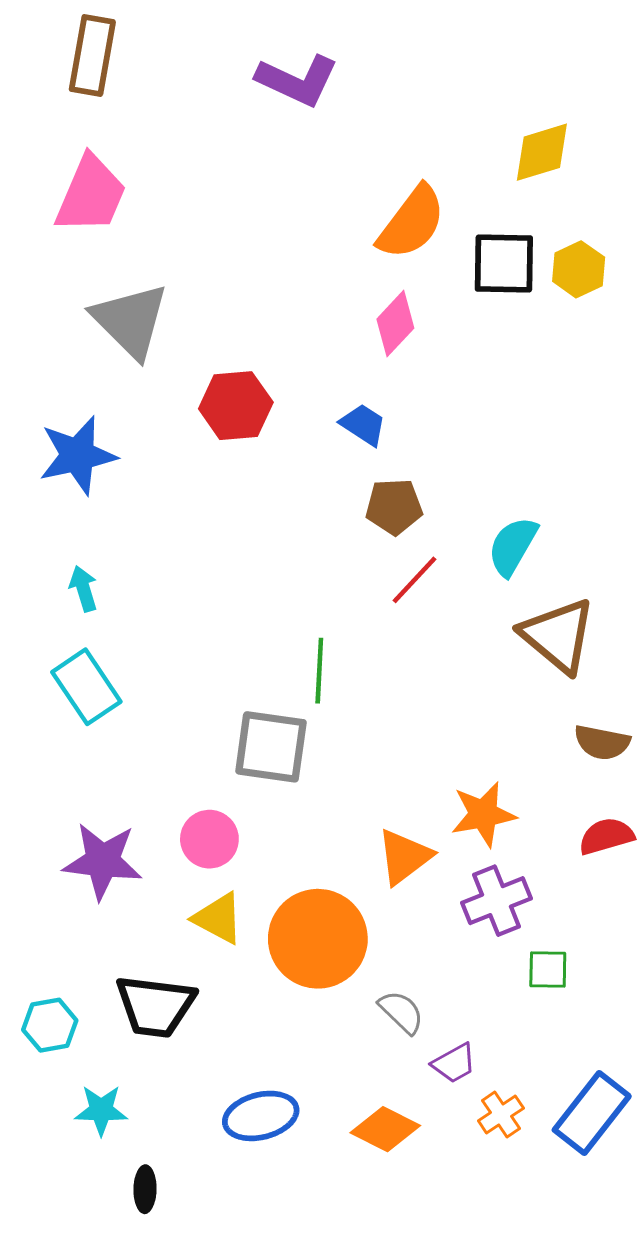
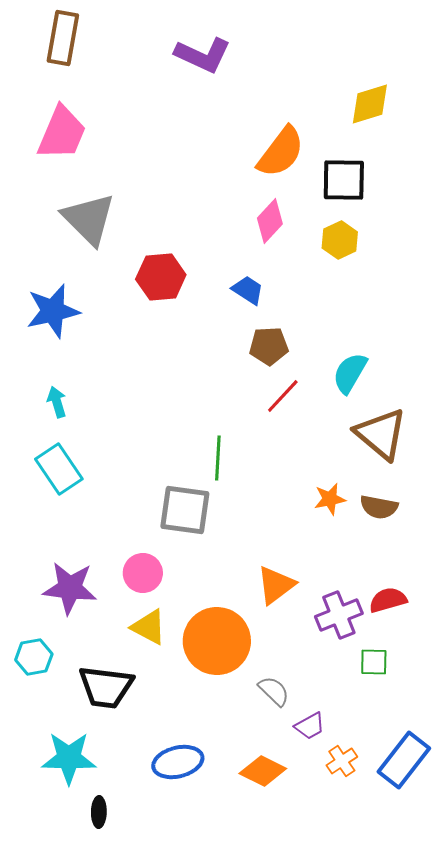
yellow hexagon: (579, 269) -> (340, 240), moved
brown semicircle: (602, 742) -> (379, 507), moved
orange star: (483, 814) -> (330, 499), moved, size x0.7
red semicircle: (606, 836) -> (388, 600), moved
cyan hexagon: (50, 1025) -> (34, 657), moved
cyan star: (101, 1110) -> (69, 758), size x1.5

